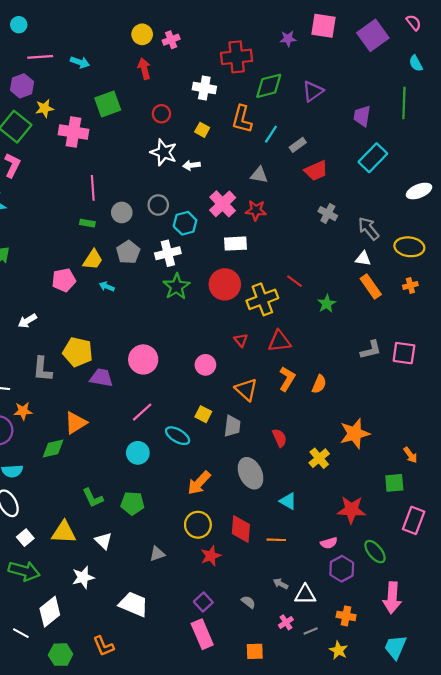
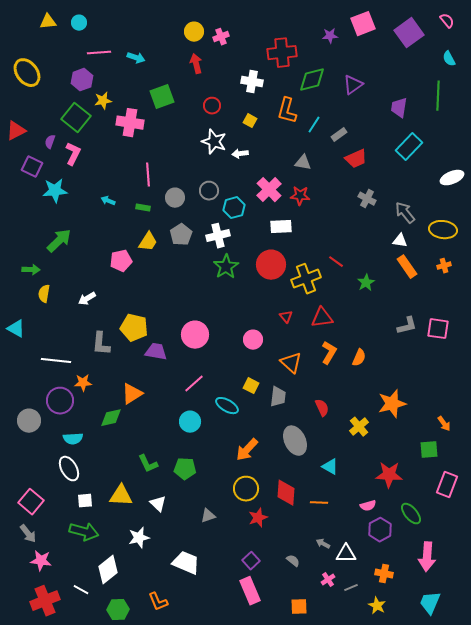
pink square: (323, 26) -> (363, 24), turned -30
cyan arrow: (107, 287) -> (108, 201), moved
white square: (25, 538) -> (85, 501), turned 35

